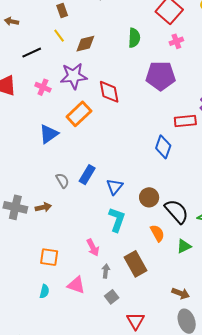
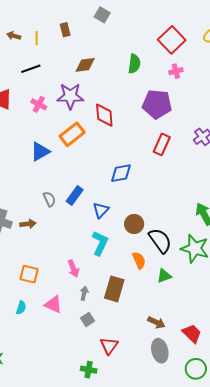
yellow line: (59, 36) -> (37, 38), moved, turned 32
red rectangle: (185, 121) -> (162, 144), moved, turned -65
blue diamond: (163, 147) -> (121, 173), moved, turned 55
brown rectangle: (135, 264) -> (114, 289), turned 40

